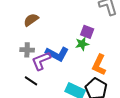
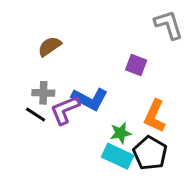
green star: (82, 44) -> (121, 133), moved
black line: (31, 81) -> (36, 114), moved

